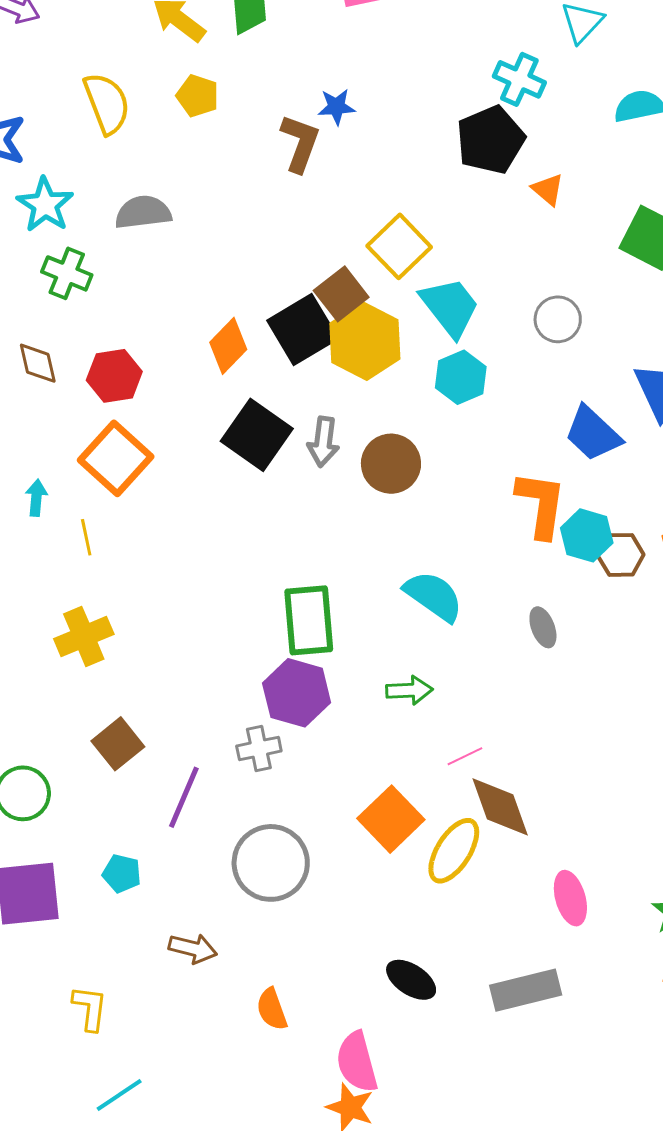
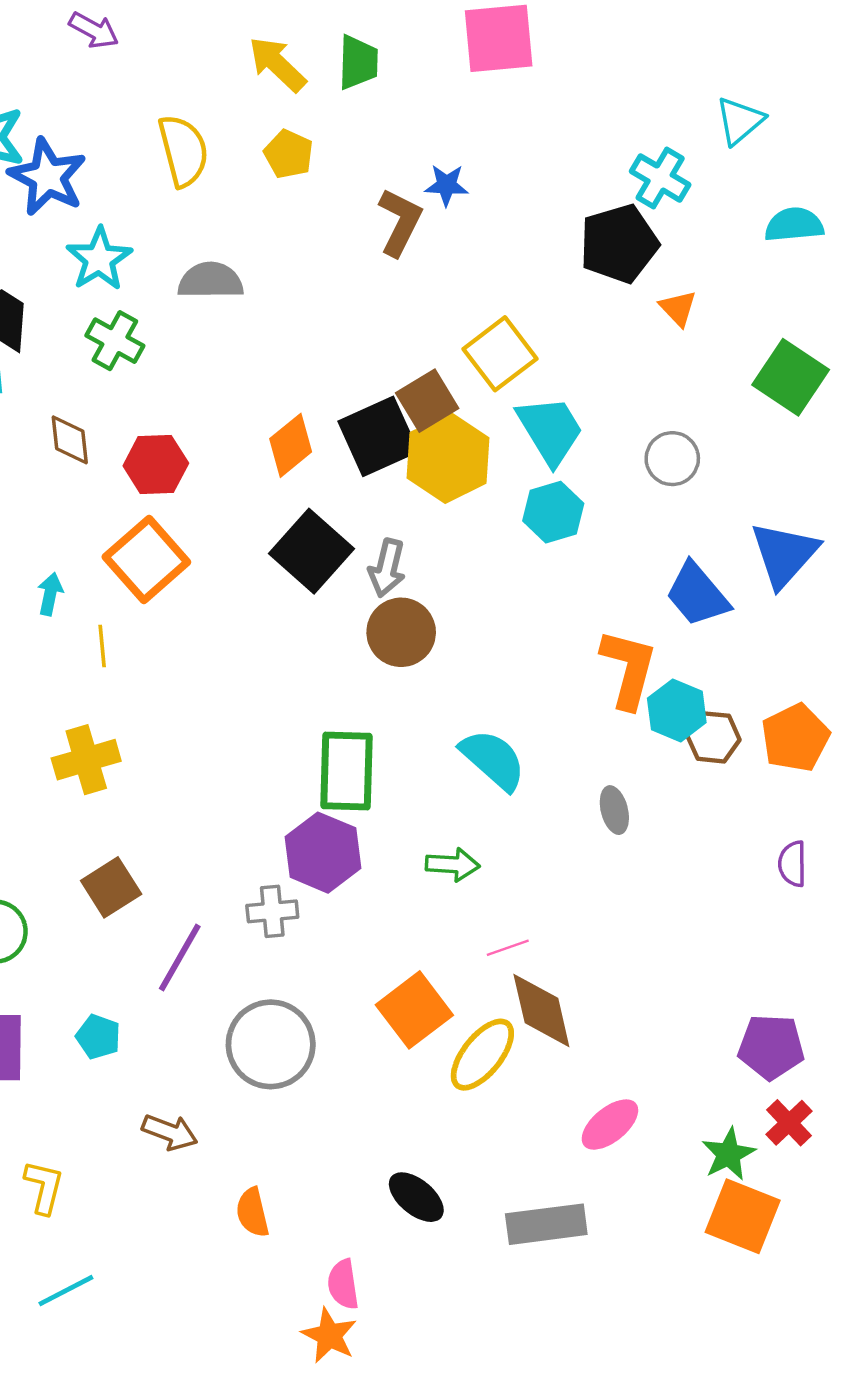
brown circle: (391, 464) -> (401, 632), moved
pink ellipse: (570, 898) -> (610, 1125), turned 60
pink semicircle: (357, 1062) -> (343, 1284), size x0.7

